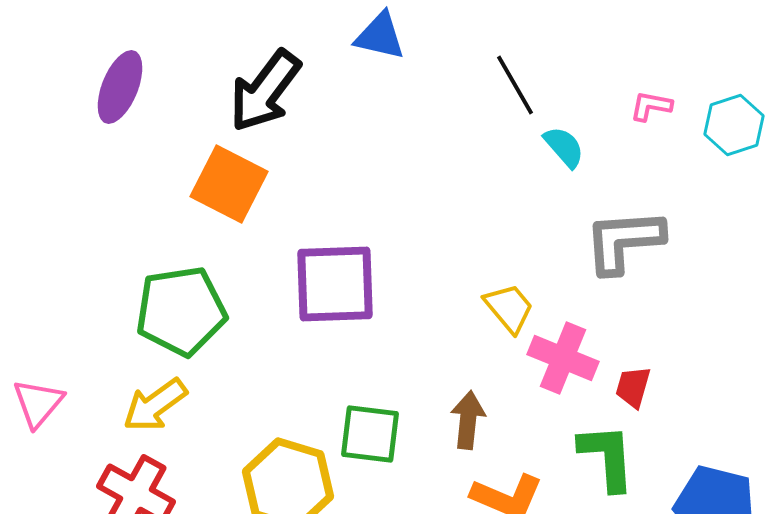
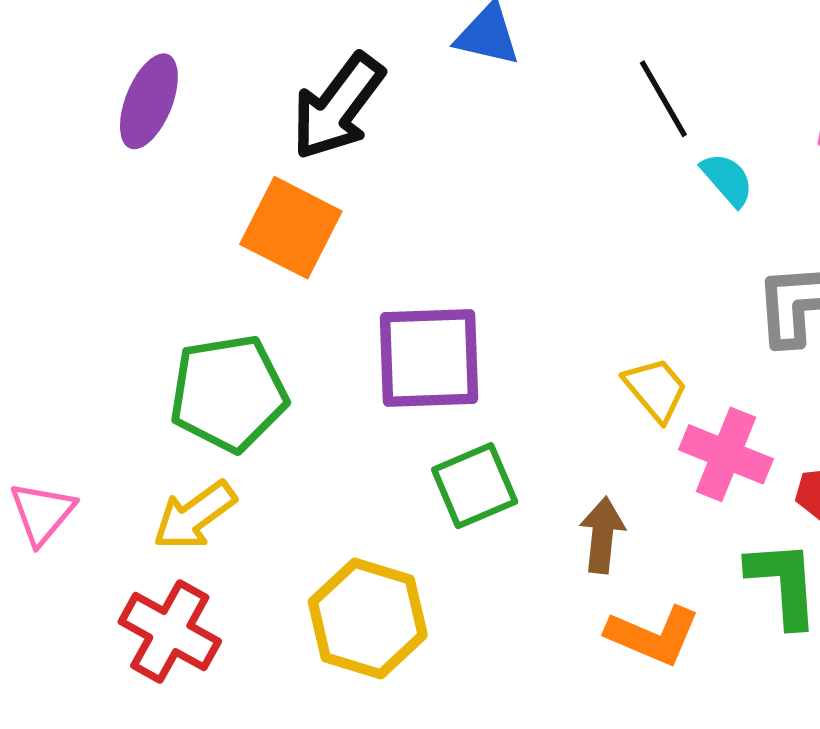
green square: (370, 434) -> (475, 486), moved, turned -30

